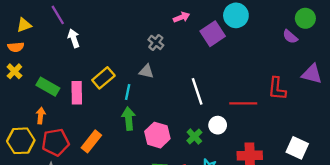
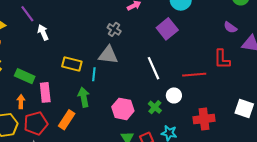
purple square: (213, 34) -> (167, 29), moved
purple semicircle: (290, 37) -> (230, 27), moved
gray triangle: (146, 71) -> (108, 55), size x1.5
yellow rectangle: (103, 78) -> (72, 64), turned 60
pink rectangle: (77, 93) -> (45, 92), moved
green arrow: (129, 119) -> (84, 97), moved

